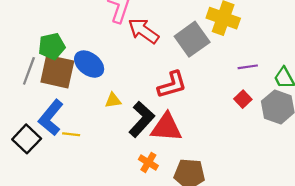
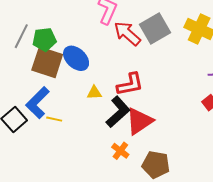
gray square: (192, 39) -> (155, 29), moved
gray line: (29, 71) -> (21, 36), moved
red L-shape: (172, 85) -> (130, 84), moved
red triangle: (166, 127) -> (139, 121), turned -44

